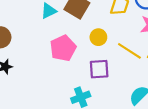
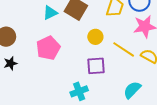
pink pentagon: (63, 48) -> (48, 48), moved

